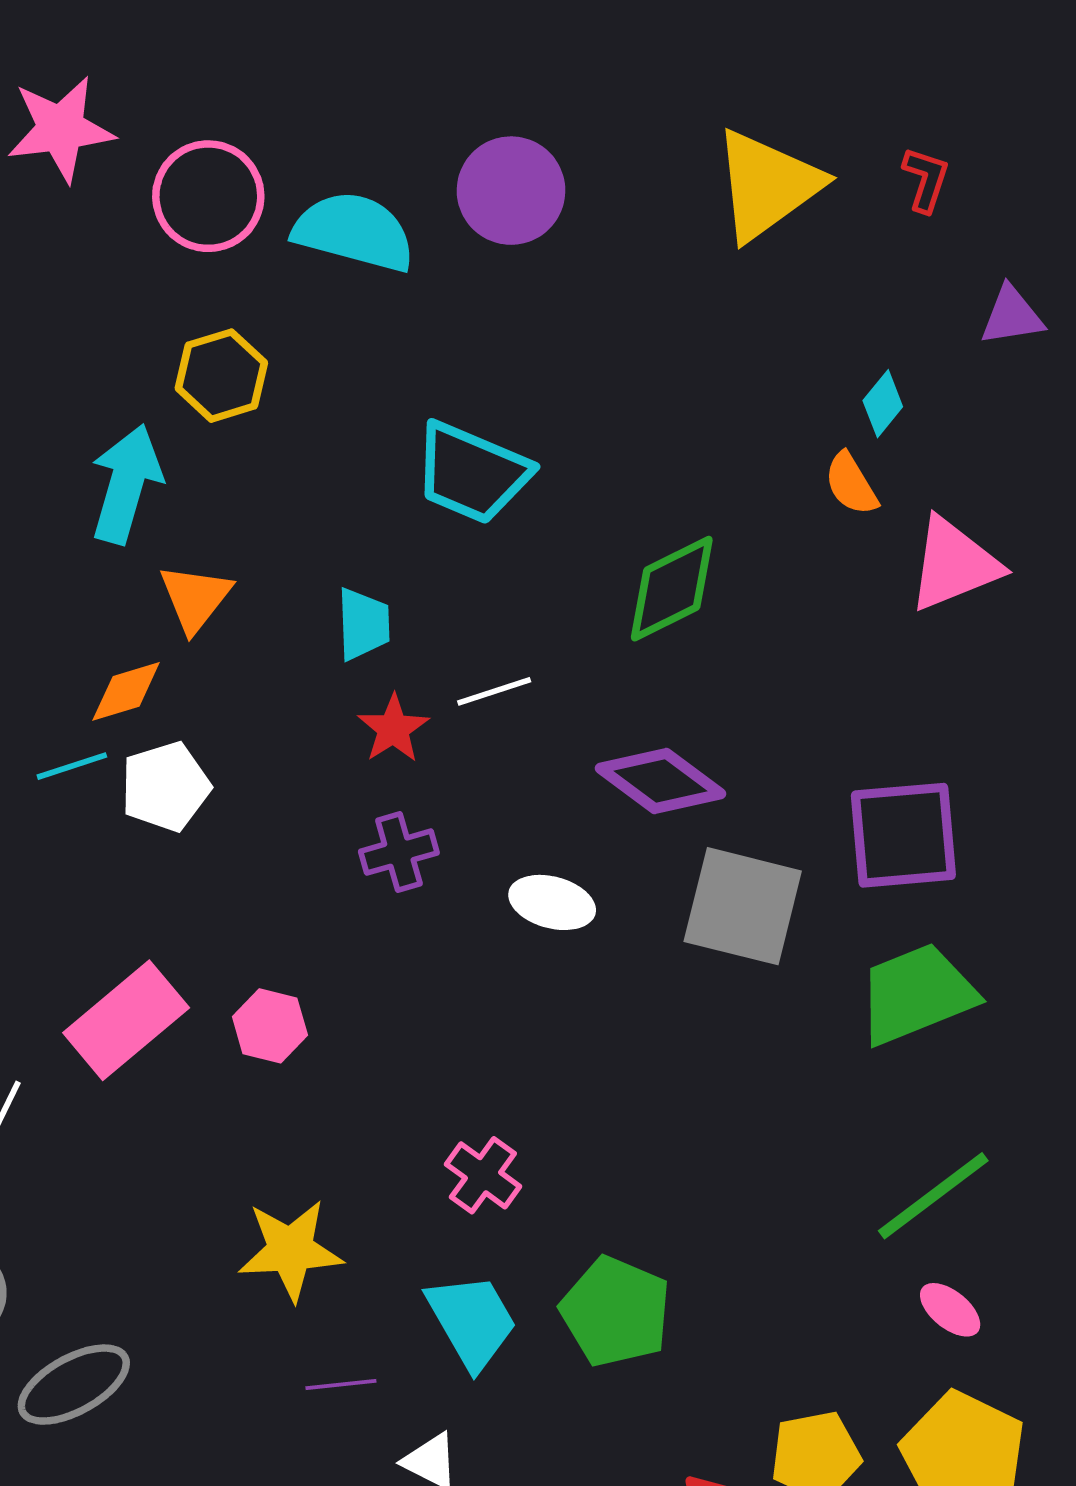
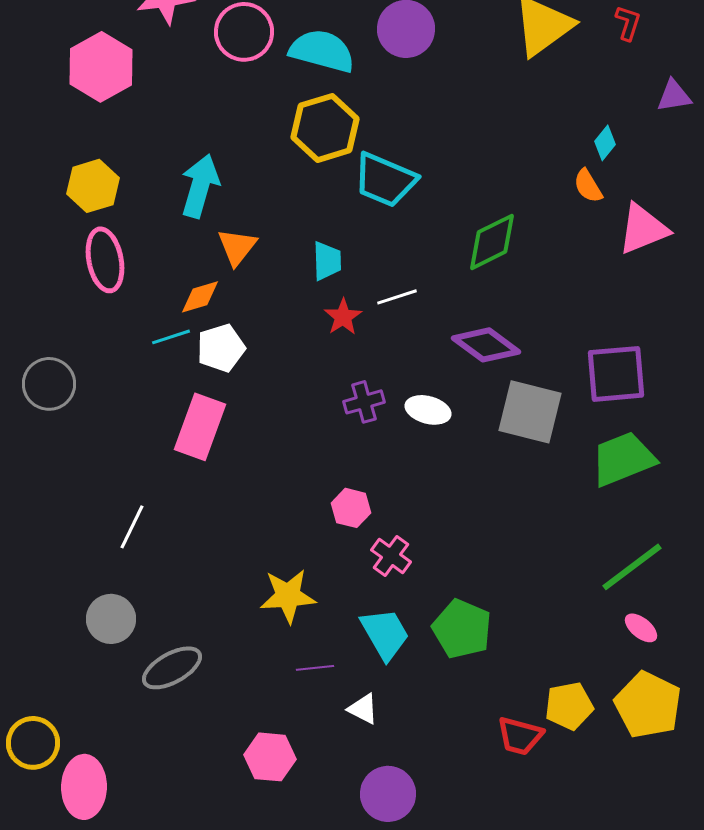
yellow hexagon: (221, 376) -> (325, 128), moved, size x1.4
purple cross: (399, 852) -> (364, 402), moved
pink rectangle: (126, 1020) -> (200, 427), moved, turned -30
pink hexagon: (270, 1026) -> (351, 508), moved

